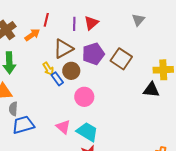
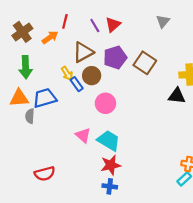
purple line: (74, 24) -> (95, 26), turned -32
blue trapezoid: (23, 125) -> (45, 98), moved

